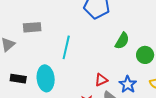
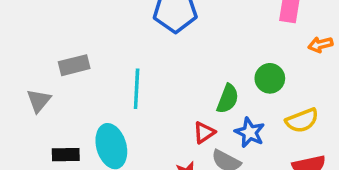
green semicircle: (122, 41) -> (228, 99), moved

